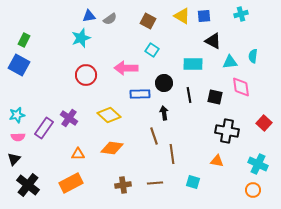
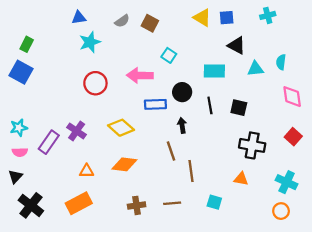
blue triangle: (89, 16) -> (79, 18), moved
brown square: (148, 21) -> (150, 23), moved
pink diamond: (241, 87) -> (292, 97), moved

